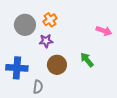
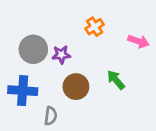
orange cross: (50, 20) -> (95, 27), moved
gray circle: (25, 25) -> (33, 49), moved

